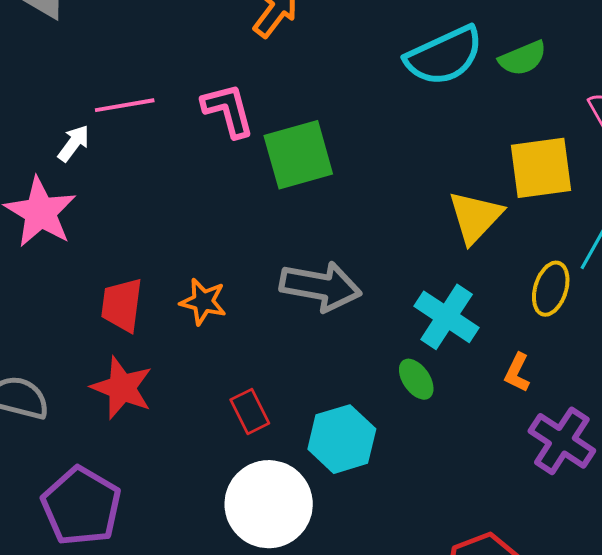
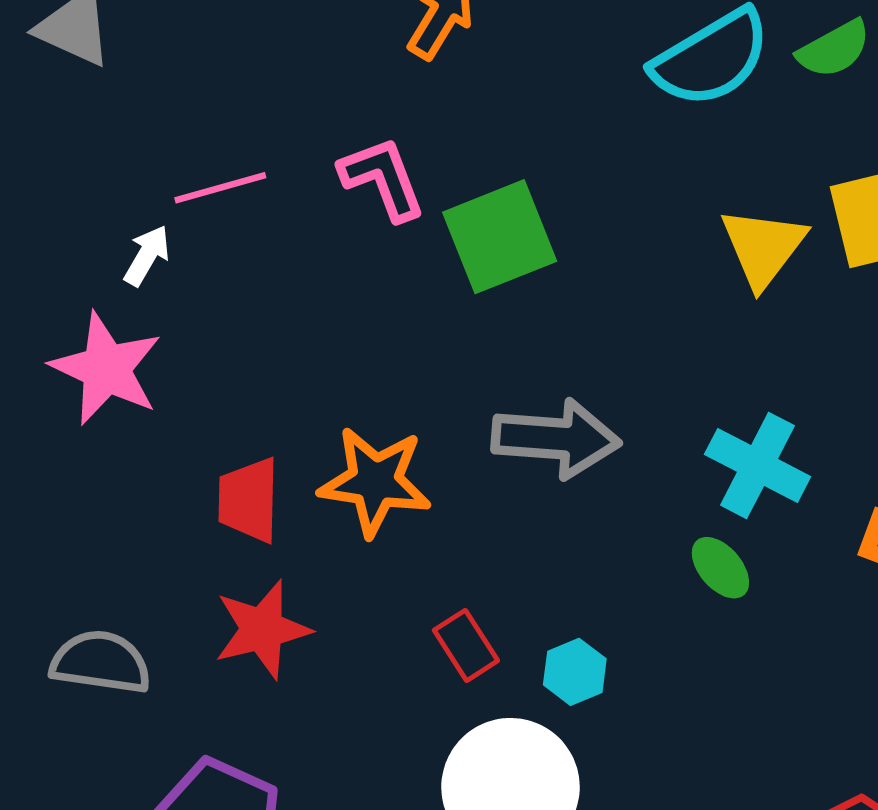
yellow triangle: (475, 217) -> (763, 247), moved
orange star: (203, 302) -> (375, 482), size x1.5
red star: (122, 388) -> (262, 629), turned -30
cyan hexagon: (342, 439) -> (575, 672), moved, size x0.6

